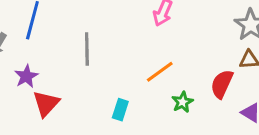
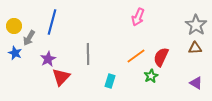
gray line: (87, 49) -> (88, 54), moved
red semicircle: (222, 84) -> (161, 57), moved

